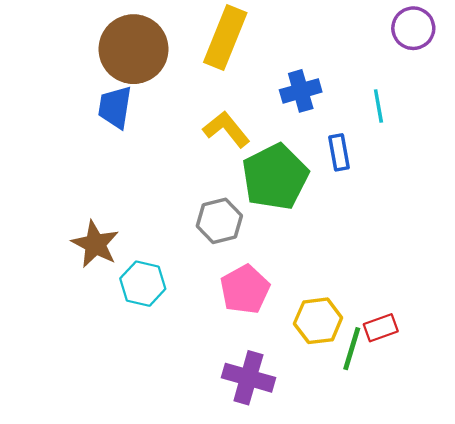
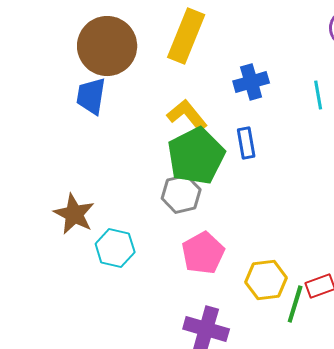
blue rectangle: (339, 152) -> (246, 143), moved
green pentagon: (275, 177) -> (196, 156), moved

